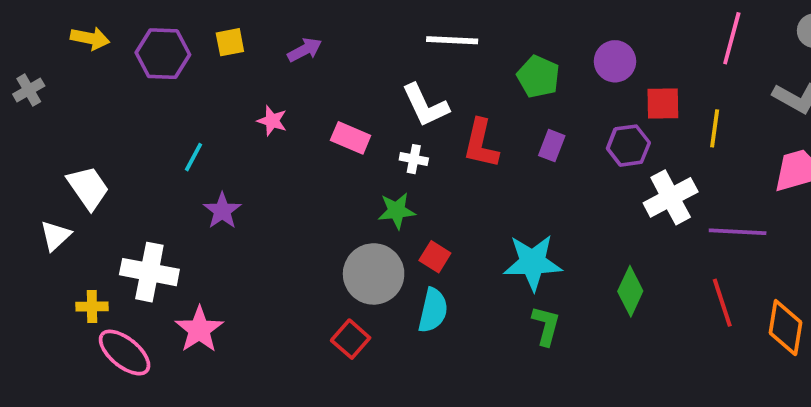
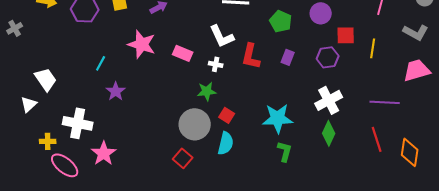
pink star: (272, 121) -> (142, 44), size x1.8
white cross: (671, 197) -> (329, 100), moved

